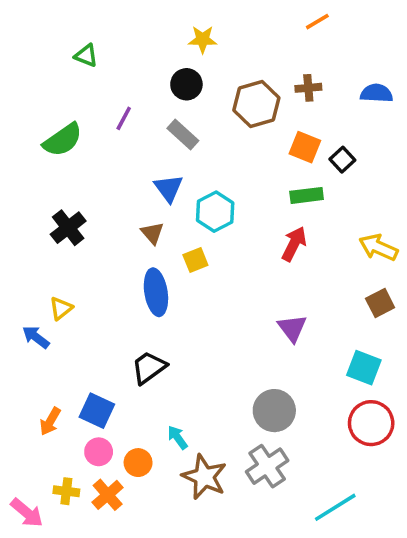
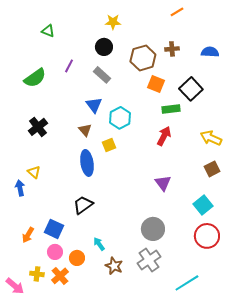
orange square: (305, 147) -> (156, 84), moved
black square: (342, 160) -> (191, 89), size x1.6
yellow triangle: (61, 308) -> (34, 172), turned -40
blue arrow: (36, 337) -> (20, 188), turned 42
cyan square: (364, 368) -> (203, 205), turned 30
brown star: (204, 477) -> (114, 266), size x0.7

